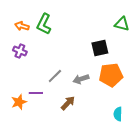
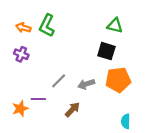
green triangle: (122, 24) -> (115, 26), moved
black square: (100, 48) -> (106, 51), turned 30

